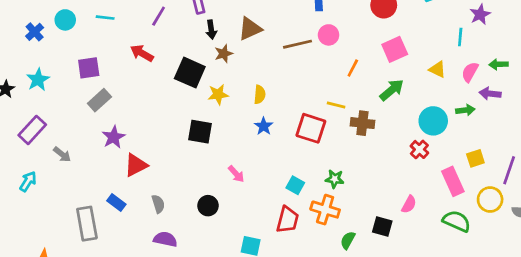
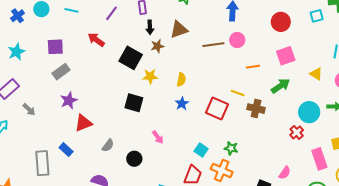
orange line: (353, 68) -> (253, 67), turned 48
gray semicircle: (158, 204) -> (108, 145), moved, turned 48

